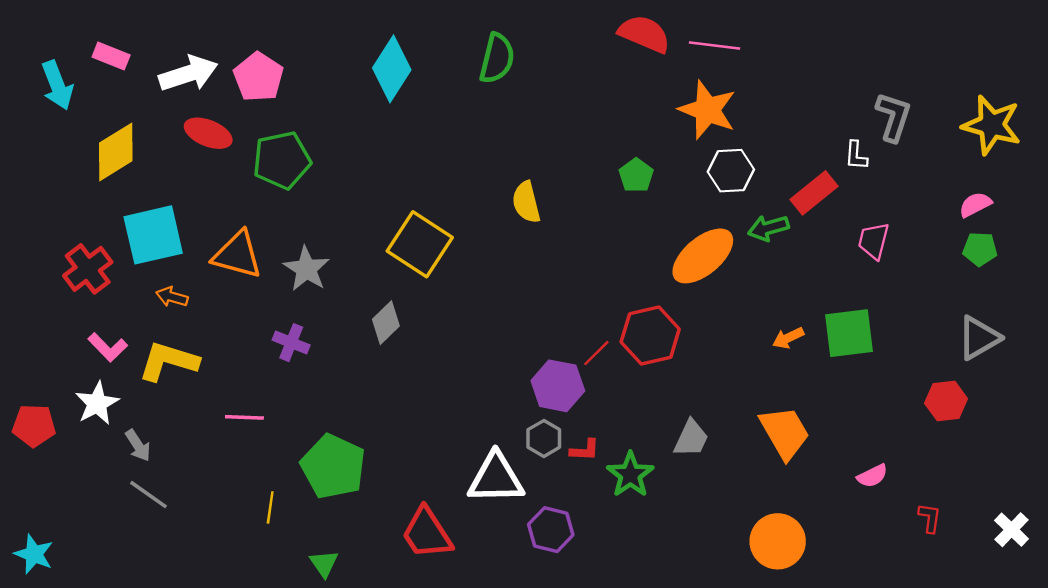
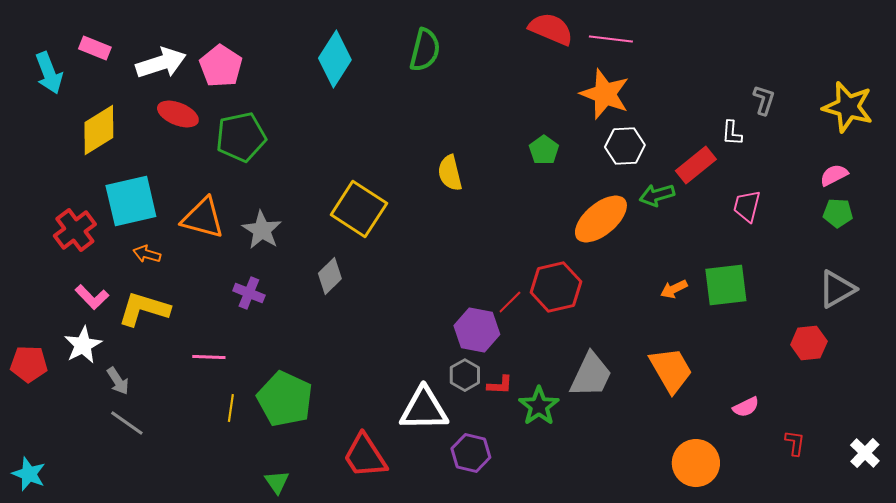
gray L-shape: (893, 117) -> (764, 100), size x0.7
gray trapezoid: (691, 438) -> (591, 375), size x1.4
yellow line: (270, 507) -> (231, 408), moved
orange circle: (778, 541) -> (696, 463), moved

